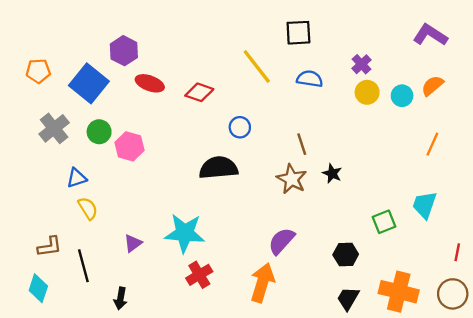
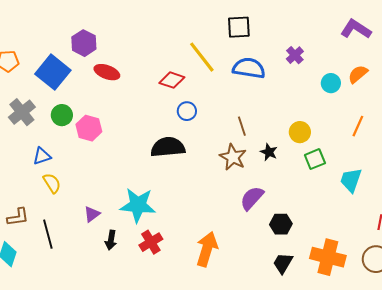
blue semicircle: (310, 79) -> (249, 68), size x1.4
red diamond: (199, 92) -> (172, 80), moved
yellow circle: (367, 92) -> (300, 132), moved
green square: (384, 222) -> (315, 159), moved
purple semicircle: (282, 241) -> (252, 198), moved
black arrow: (120, 298) -> (111, 240), moved

